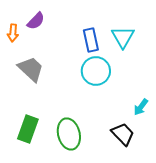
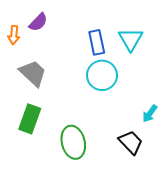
green rectangle: (28, 129) -> (30, 119), moved

